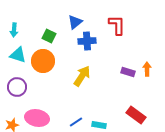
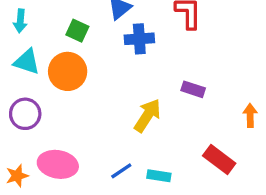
orange arrow: (147, 69) -> (250, 115), moved
purple rectangle: (128, 72) -> (193, 89), moved
yellow arrow: (82, 76) -> (147, 115), moved

